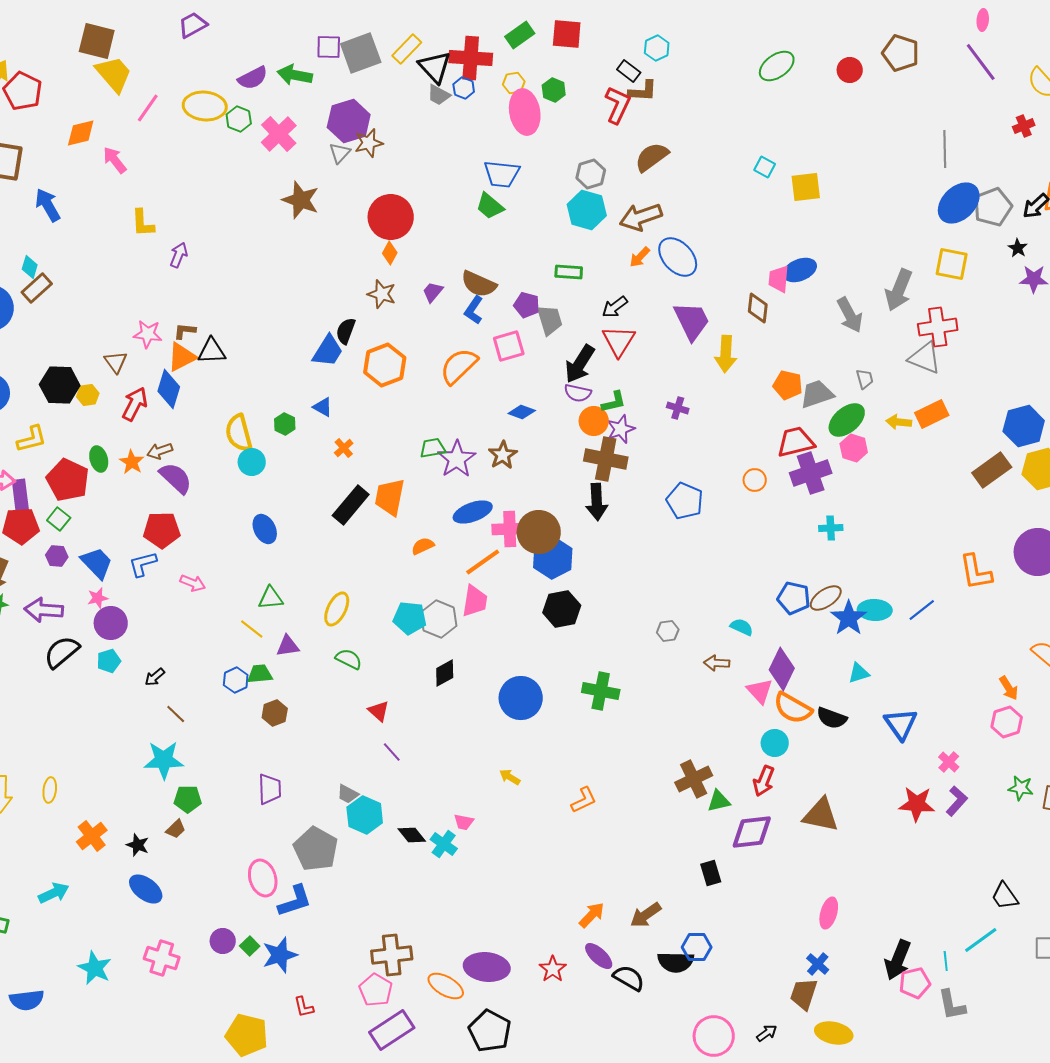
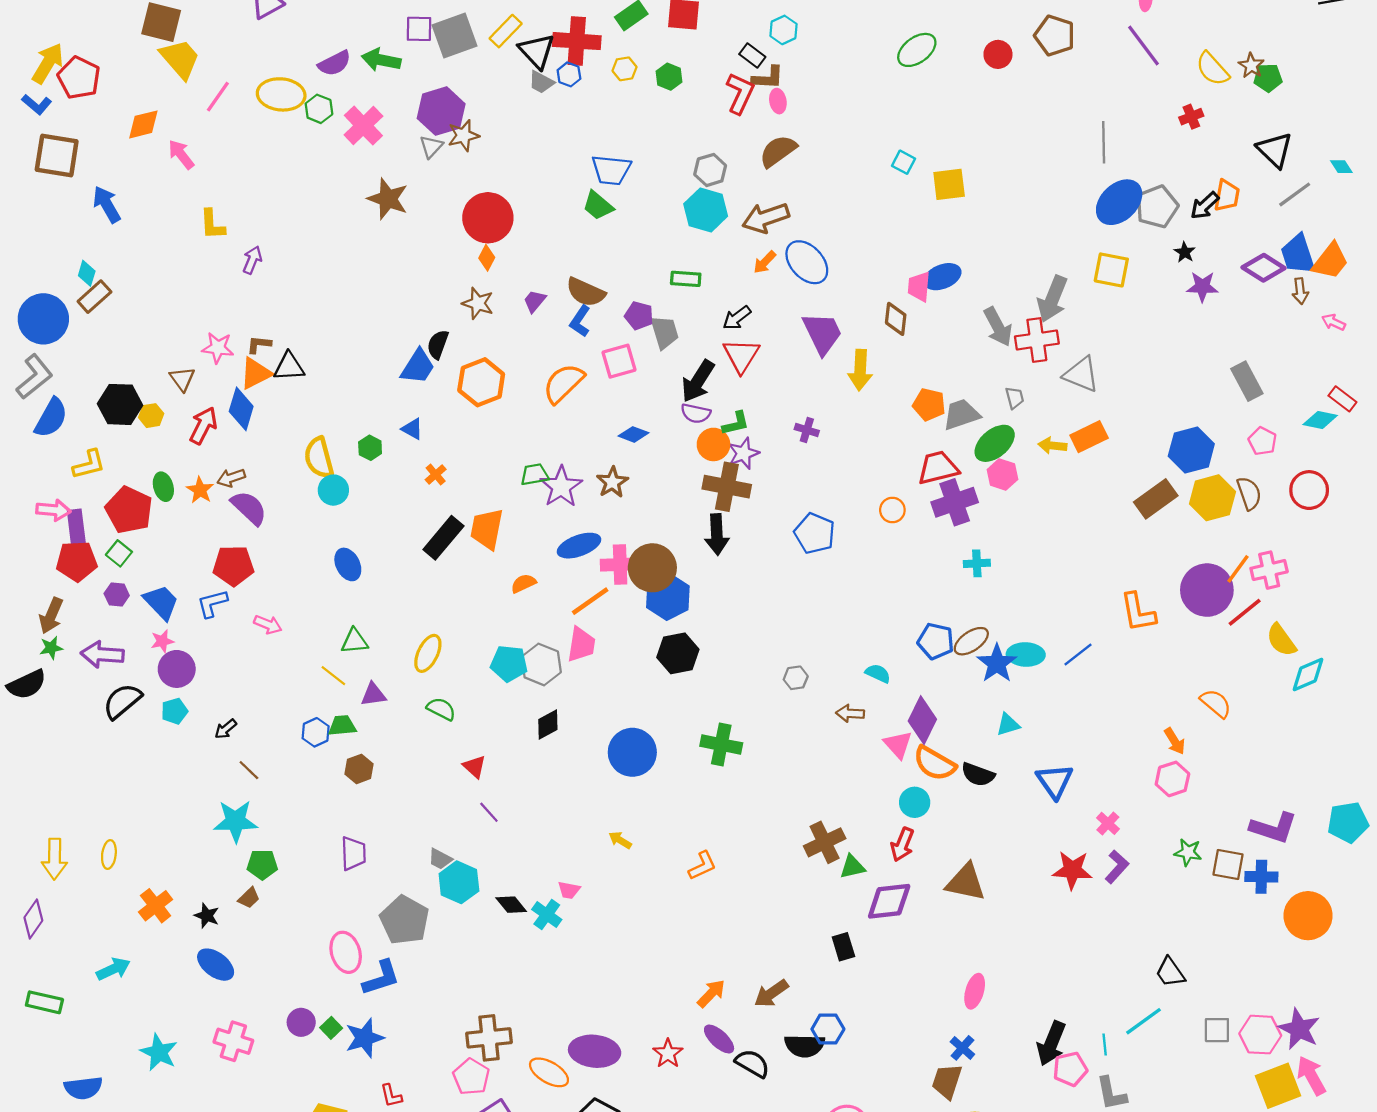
pink ellipse: (525, 112) -> (778, 101), moved, size x0.5
red cross: (938, 327) -> (1037, 340), moved

